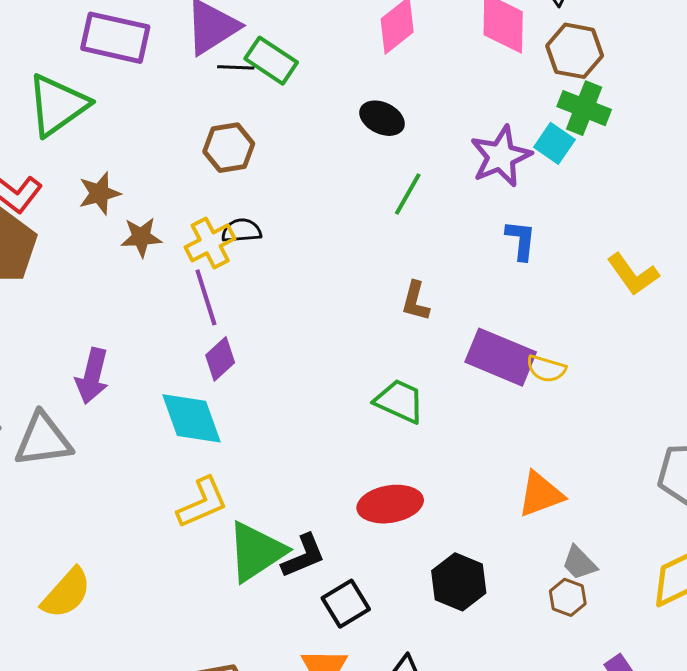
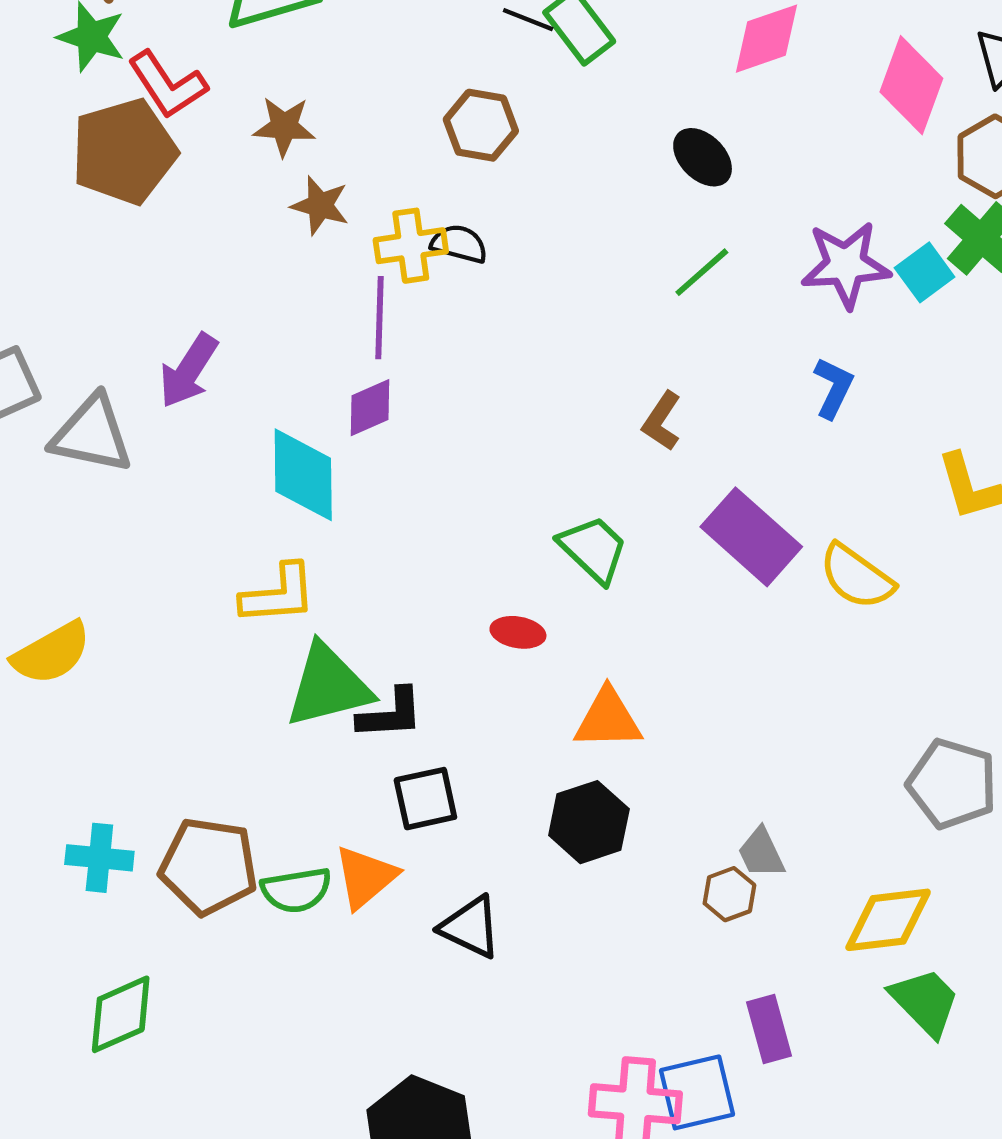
yellow semicircle: (546, 369) -> (857, 577), moved, size x1.4
orange triangle: (541, 494) -> (608, 719), moved
red ellipse: (390, 504) -> (518, 632), moved, size x0.6

